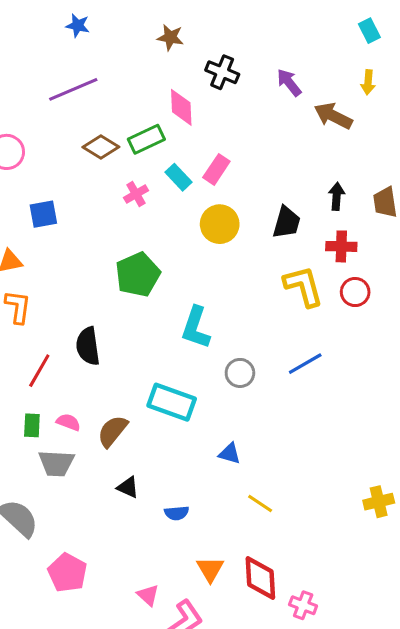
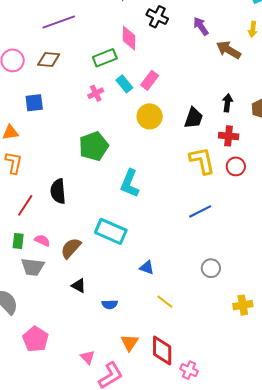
brown diamond: (101, 147) -> (49, 60), moved, turned -30
gray circle: (240, 373) -> (211, 268), moved

